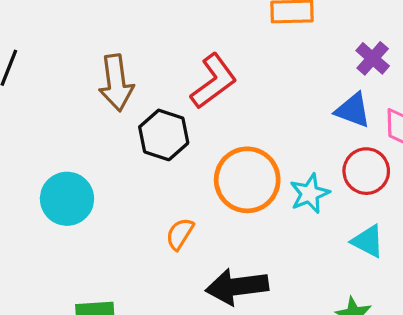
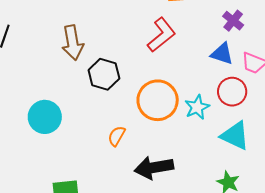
red L-shape: (214, 81) -> (161, 35), moved
cyan triangle: (368, 241) -> (235, 136), size x1.4

